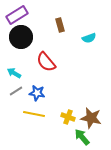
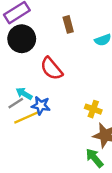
cyan arrow: (14, 73) -> (24, 94), moved
yellow line: (34, 114) -> (26, 117), moved, turned -35
yellow cross: (68, 117) -> (93, 109), moved

